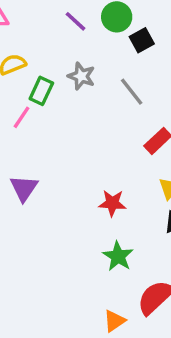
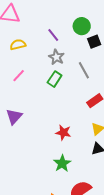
purple line: (75, 21) -> (53, 35), moved
green rectangle: (41, 91) -> (55, 79), moved

